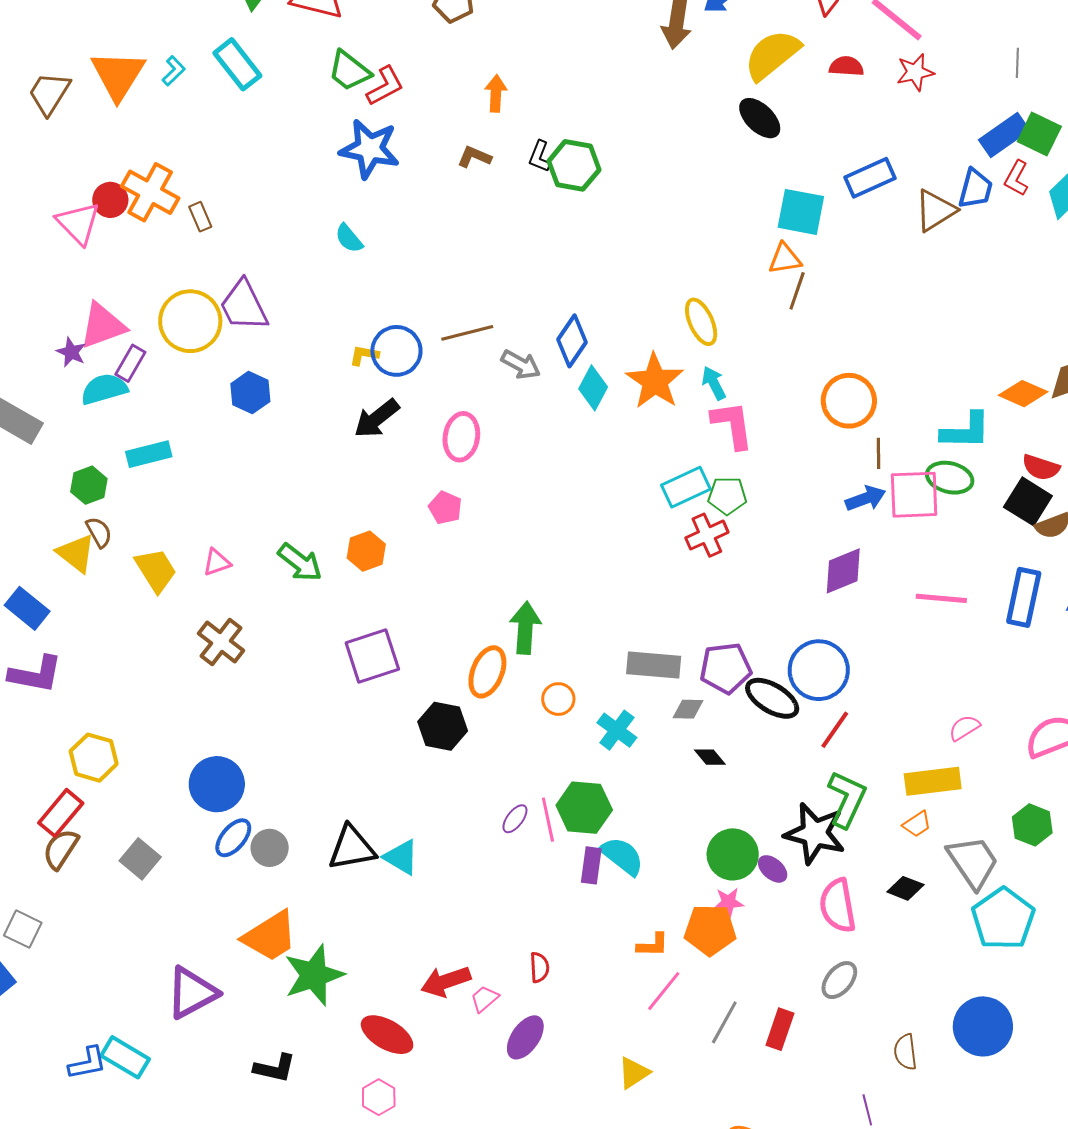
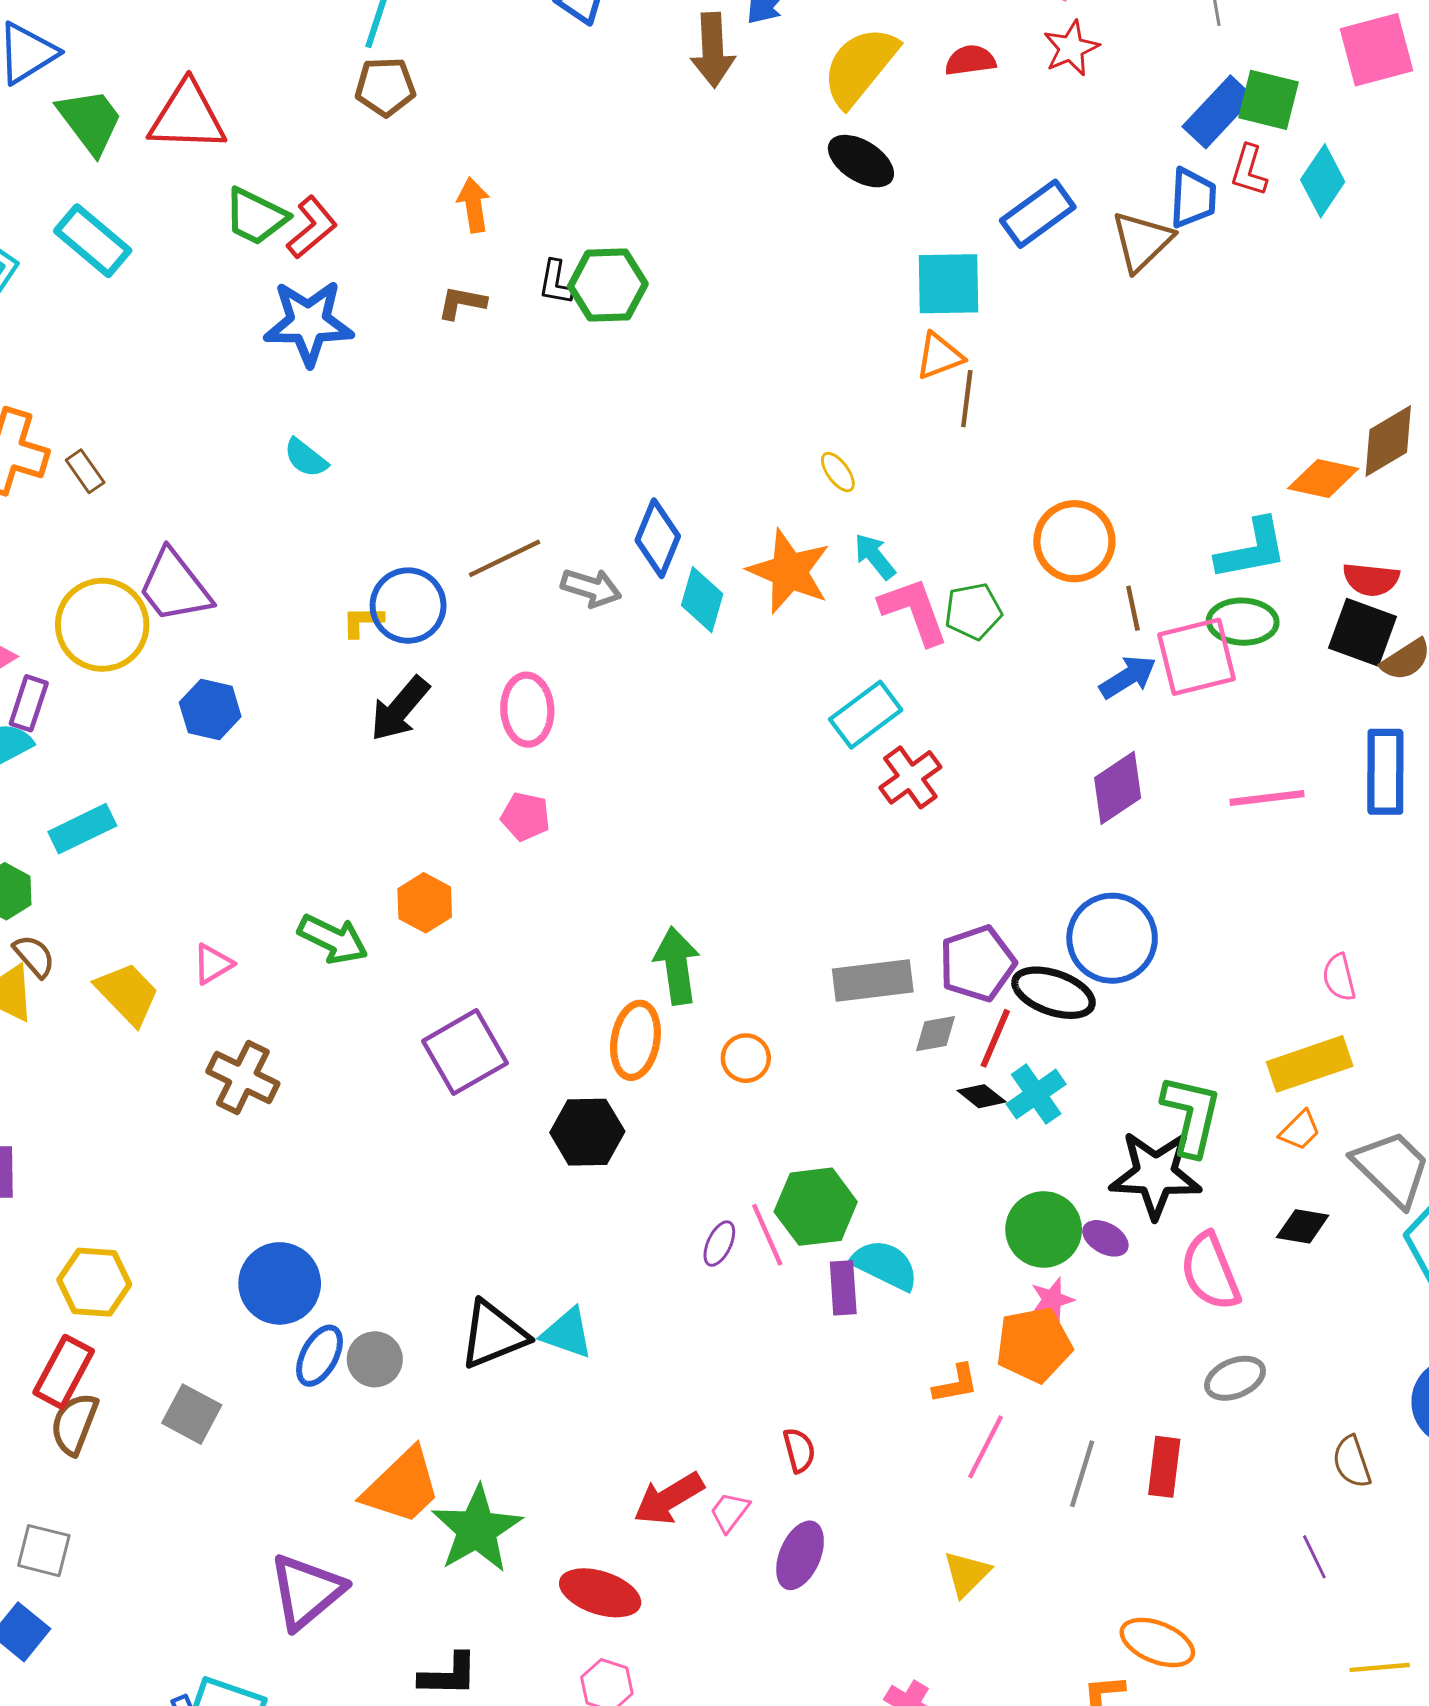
yellow ellipse: (701, 322) -> (838, 472), size x0.6
green pentagon: (727, 496) -> (973, 611), moved
pink semicircle: (964, 728) -> (1339, 977), turned -60
cyan cross: (617, 730) -> (1036, 1094), moved, turned 30
red line: (835, 730) -> (995, 1038), moved
gray ellipse: (839, 980) -> (1235, 1378), turned 39

